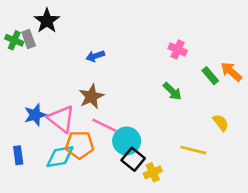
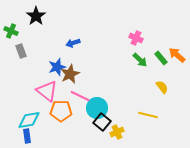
gray rectangle: (29, 39) -> (21, 51), moved
green arrow: (172, 91) -> (140, 60), moved
blue star: (35, 115) -> (57, 67), moved
yellow semicircle: (221, 123) -> (162, 87), moved
blue rectangle: (18, 155) -> (27, 136), moved
cyan diamond: (60, 157) -> (29, 120), moved

